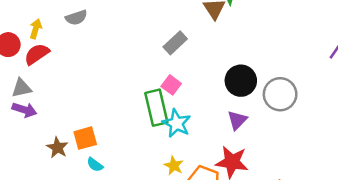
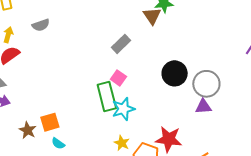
purple triangle: (237, 120) -> (203, 107), moved, turned 42
cyan star: (177, 123) -> (123, 109), turned 30

